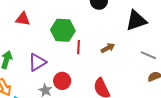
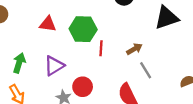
red triangle: (23, 19) -> (48, 24), moved
gray line: (148, 55) -> (146, 70), moved, turned 35

